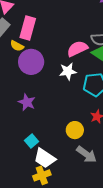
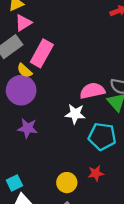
purple circle: (31, 62) -> (21, 90), moved
purple star: (27, 102) -> (28, 128), moved, turned -30

